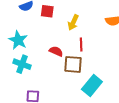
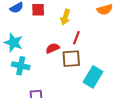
red line: (81, 44) -> (76, 38), turned 32
red semicircle: (56, 51) -> (53, 48), turned -40

